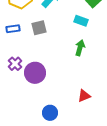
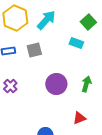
green arrow: (80, 48) -> (86, 84), moved
purple circle: (35, 73) -> (56, 84), moved

